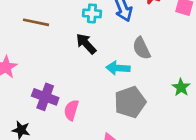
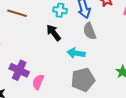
gray semicircle: (141, 48) -> (90, 31), moved

